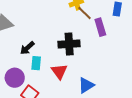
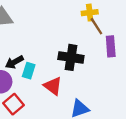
black arrow: (27, 48) -> (14, 62), moved
red triangle: (59, 71) -> (53, 86), turned -30

